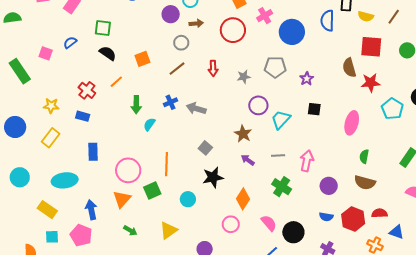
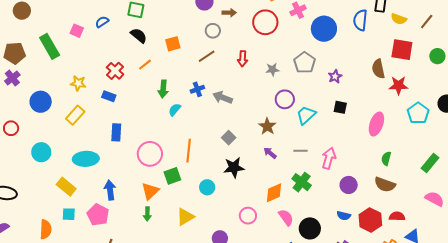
gray pentagon: (275, 67) -> (305, 63), turned 30
orange triangle: (122, 199) -> (150, 191), moved
orange diamond: (243, 199) -> (274, 193), moved, turned 30
green arrow: (130, 231) -> (147, 214), turned 56

